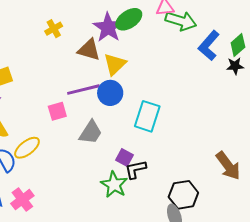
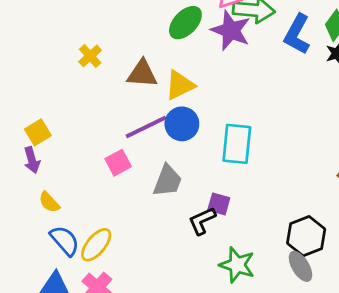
purple star: (108, 27) -> (231, 30), moved
yellow triangle: (115, 64) -> (180, 85), turned 30
yellow ellipse: (27, 148) -> (96, 245), moved
black L-shape: (135, 169) -> (202, 221), moved
green star: (114, 185) -> (237, 265), moved

